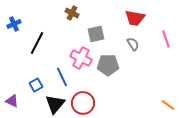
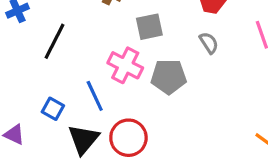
blue square: (36, 85) -> (53, 109), turned -32

